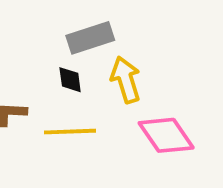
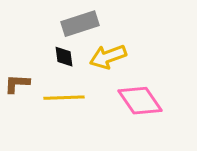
yellow arrow: (126, 80) -> (108, 57), turned -93

